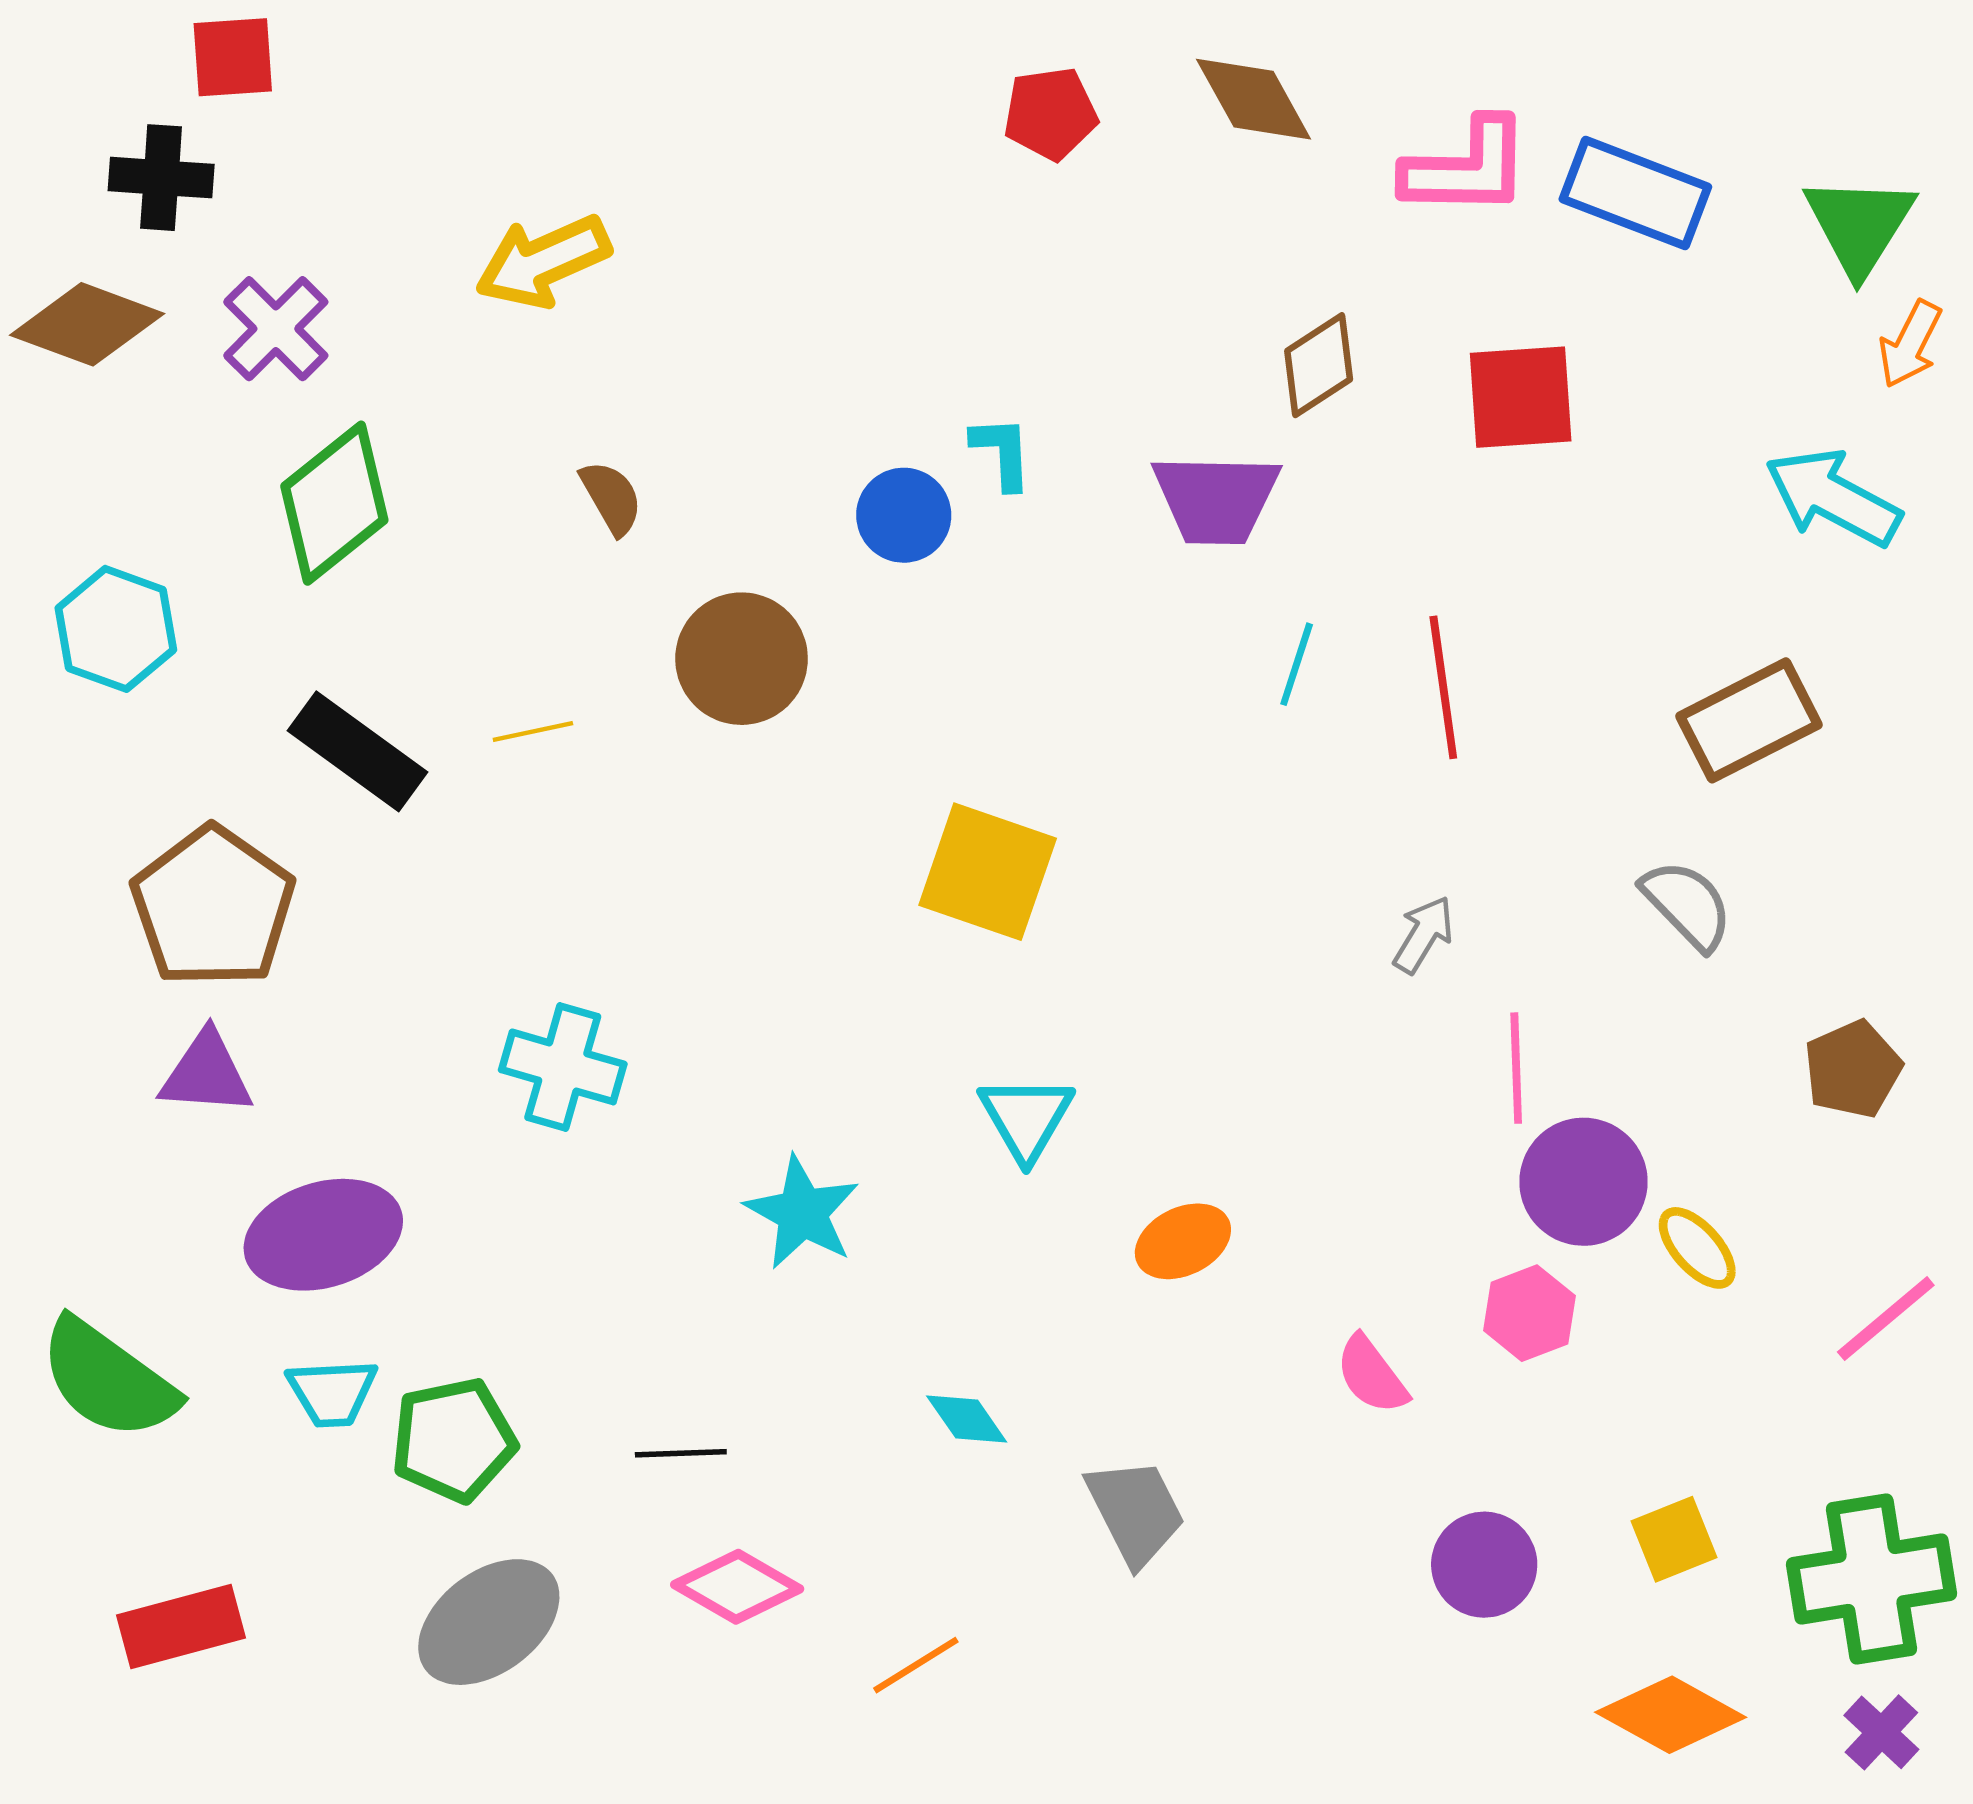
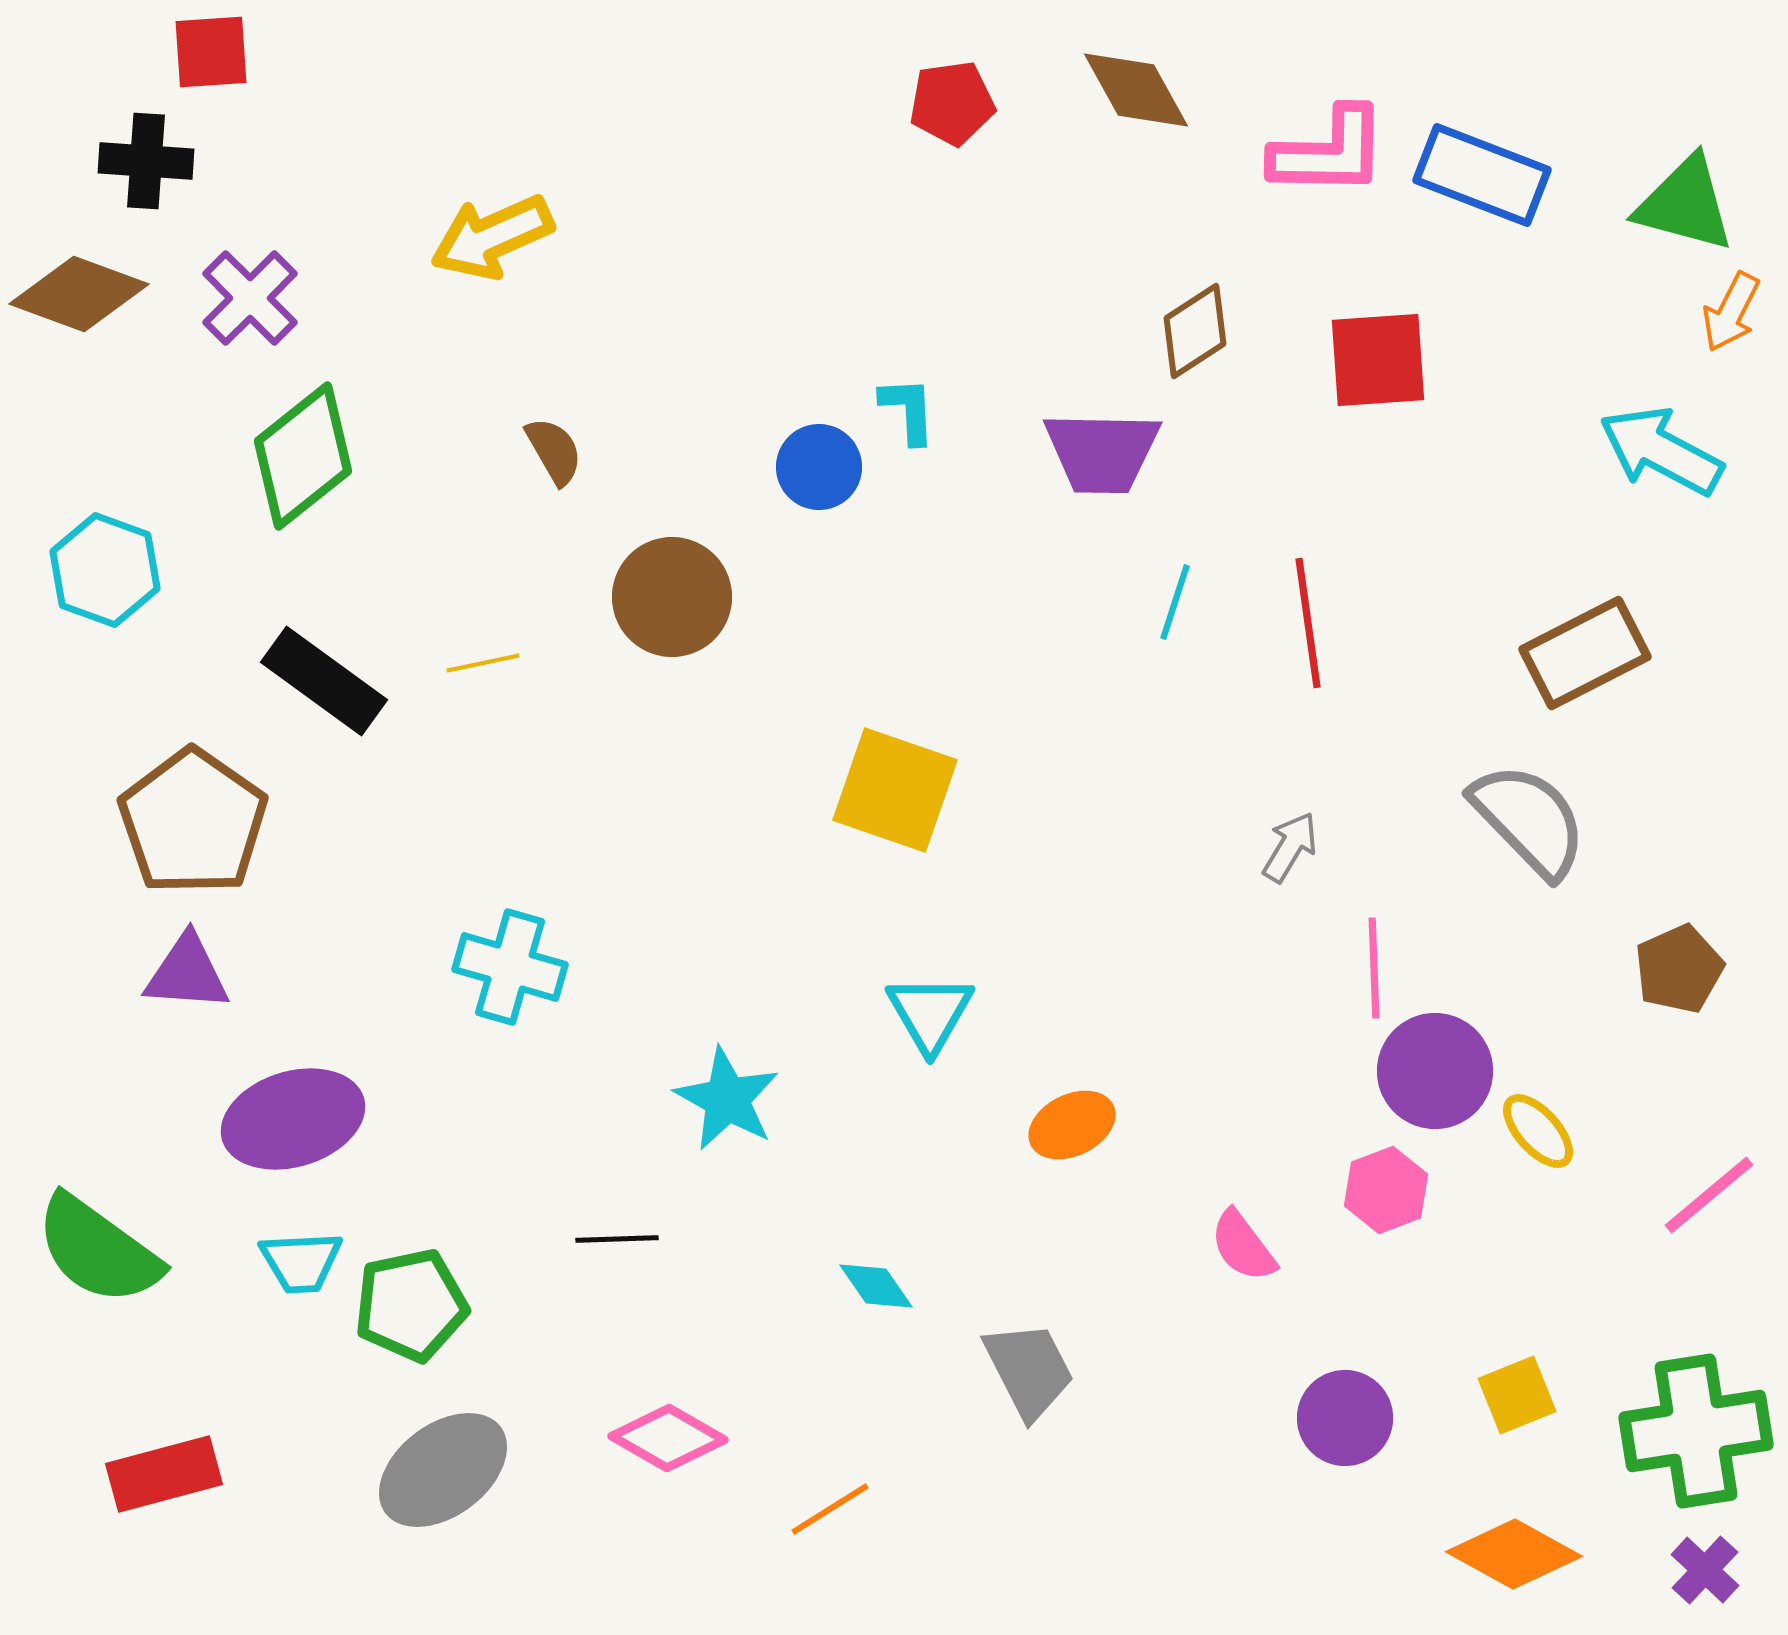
green triangle: (1859, 225) -> (1685, 204), turned -47
gray semicircle: (1687, 905) -> (1529, 820), size x1.4
black line: (681, 1453) -> (617, 1239), moved

